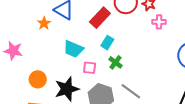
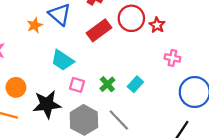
pink cross: (159, 22) -> (172, 58), moved
cyan rectangle: (107, 43) -> (135, 84), moved

